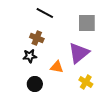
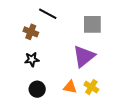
brown cross: (37, 38) -> (31, 32), moved
orange triangle: (57, 67) -> (70, 87), moved

